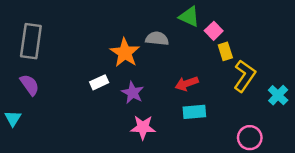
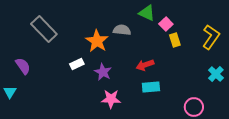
gray rectangle: (31, 41) -> (44, 29), moved, turned -52
yellow L-shape: (245, 76) -> (211, 37), moved

